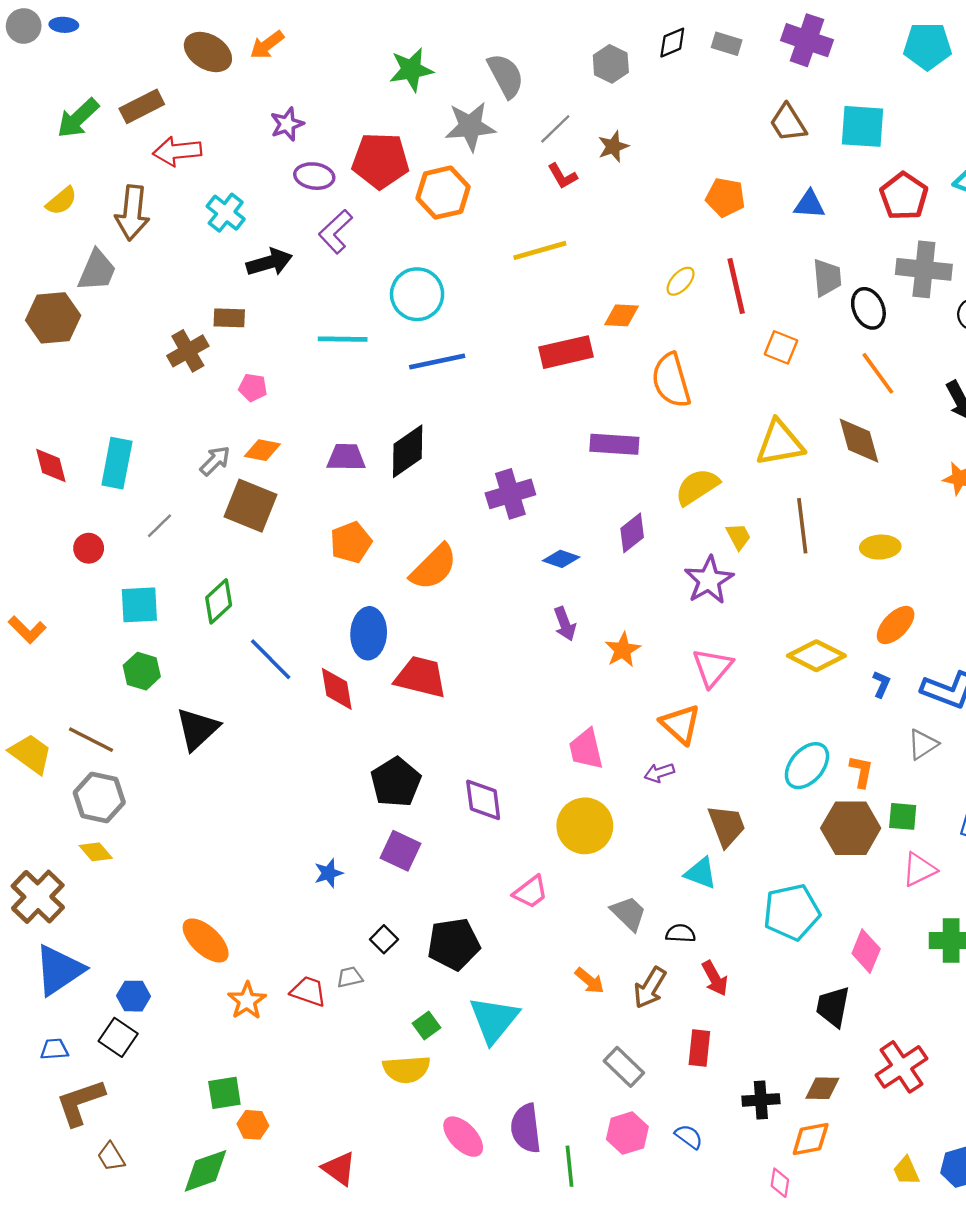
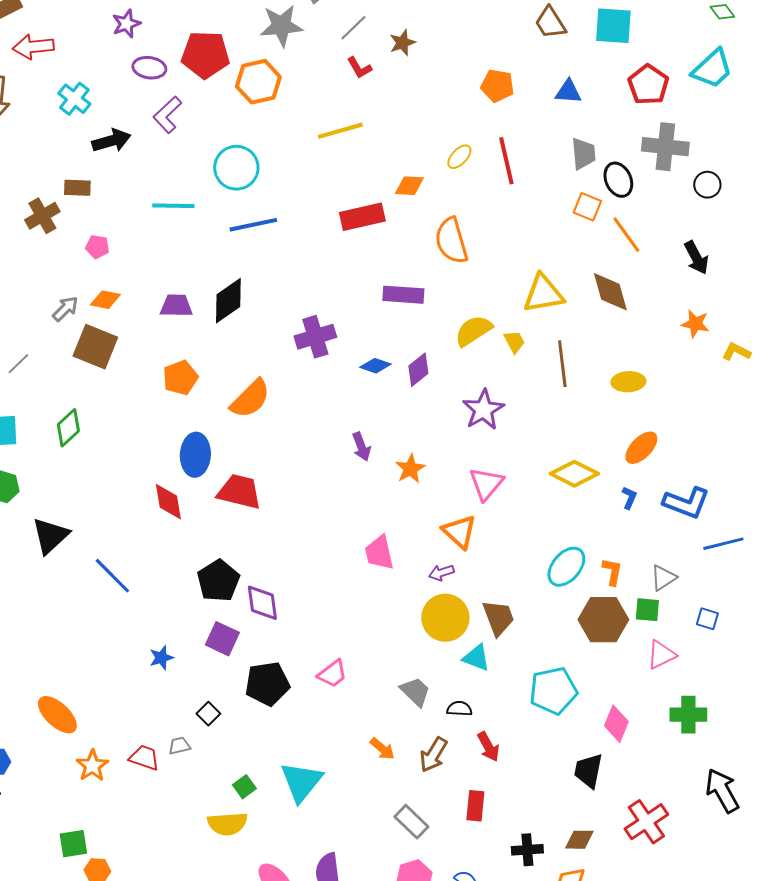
orange square: (781, 347) -> (587, 207), moved
yellow trapezoid: (738, 536) -> (514, 342), moved
blue diamond: (561, 559) -> (375, 366), moved
blue line: (271, 659) -> (112, 576), moved
gray triangle: (923, 744) -> (663, 578), moved
purple diamond: (483, 800) -> (262, 603), moved
yellow circle: (585, 826) -> (445, 618), moved
black pentagon: (454, 944) -> (267, 684), moved

